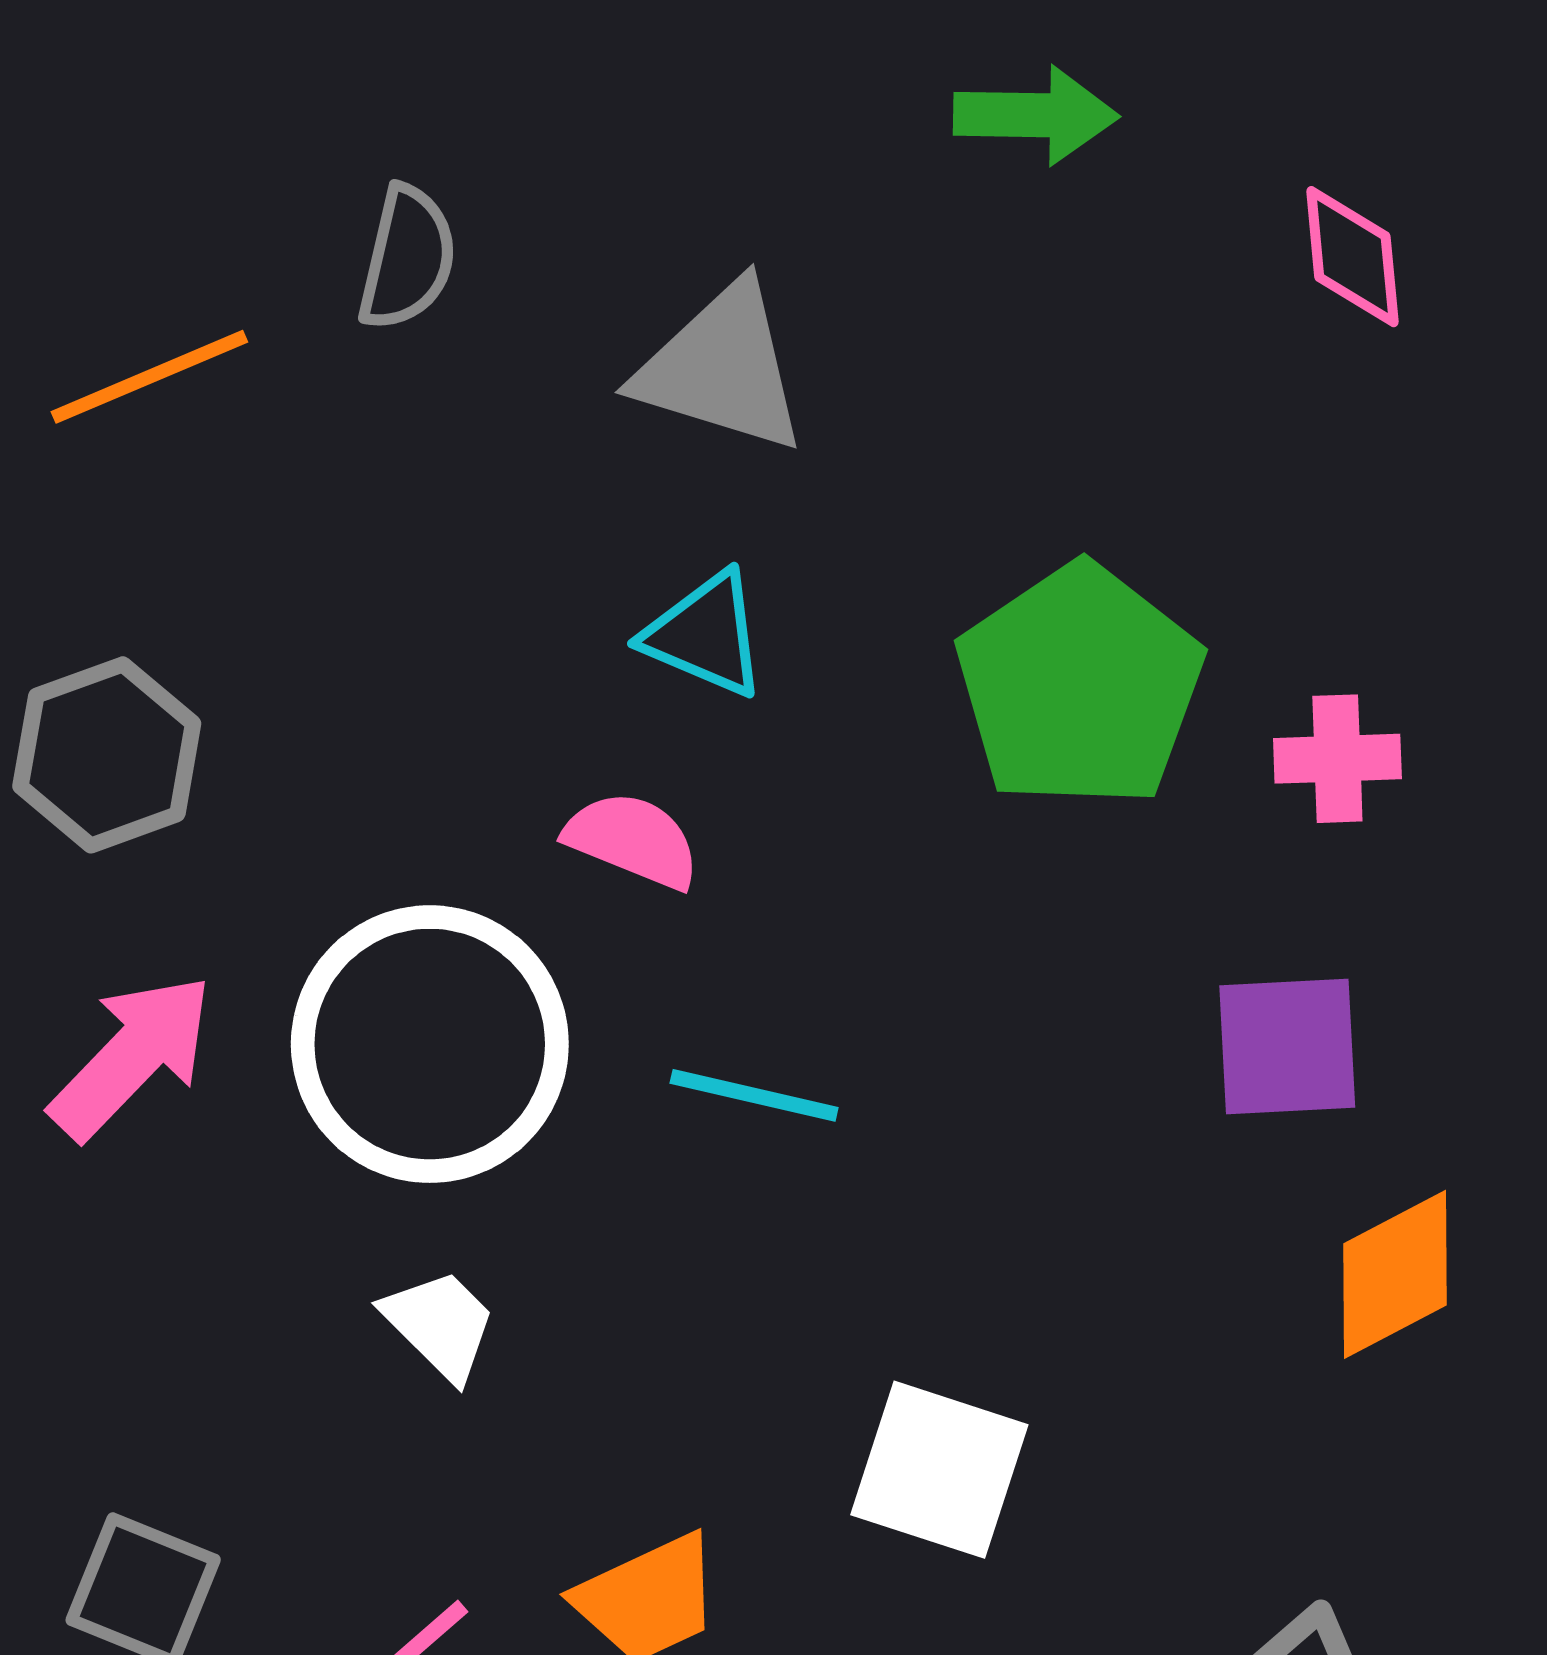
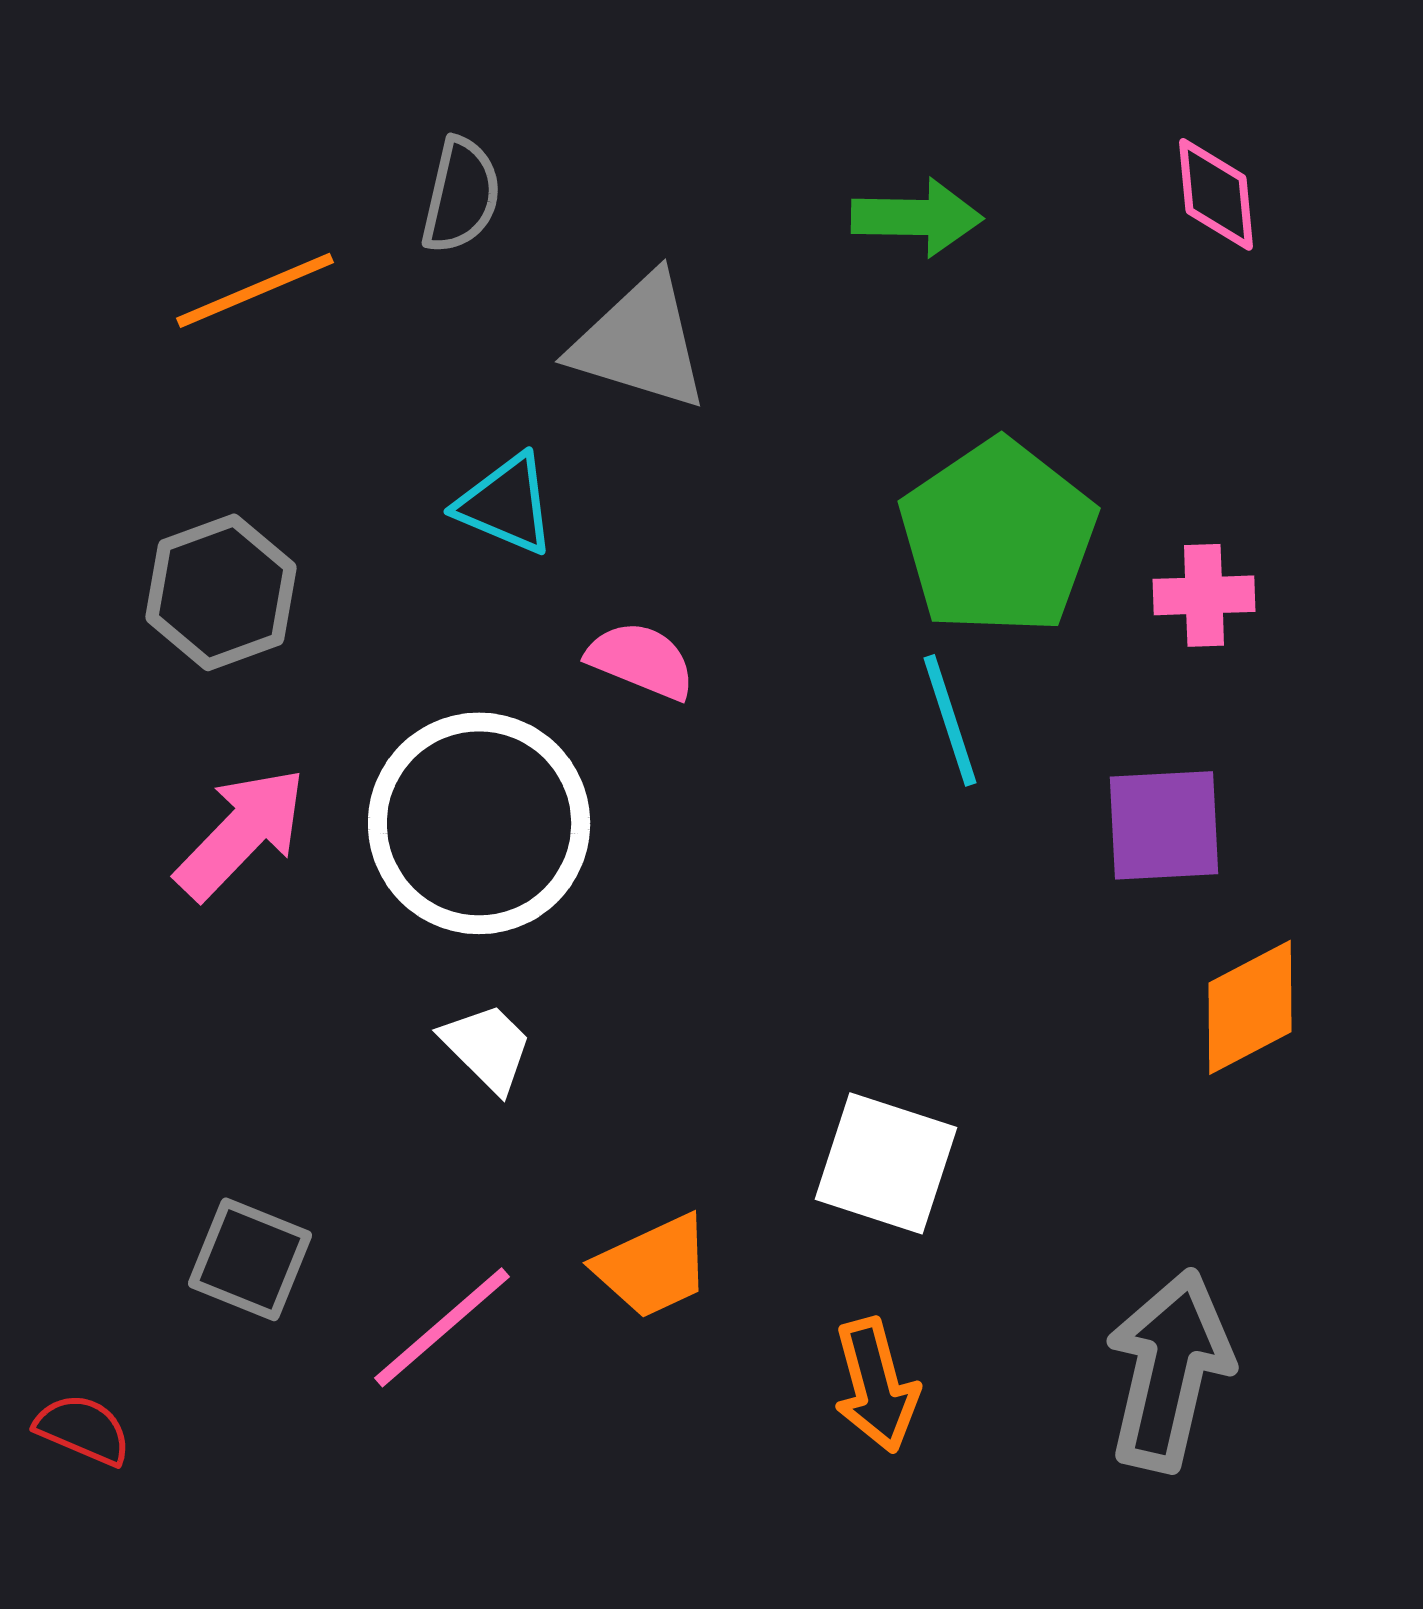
green arrow: (1036, 115) -> (917, 217), moved
gray triangle: (721, 368) -> (640, 342), moved
cyan triangle: (705, 635) -> (506, 504), moved
cyan line: (754, 1095) -> (950, 720), moved, turned 59

